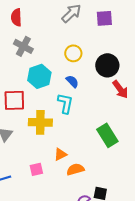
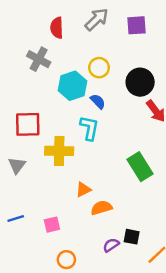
red semicircle: (16, 17) -> (57, 28), moved
cyan hexagon: (39, 76) -> (72, 86), moved
pink square: (36, 169) -> (52, 225), moved

